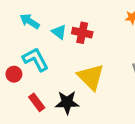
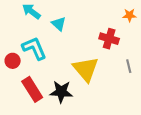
red cross: (82, 33) -> (109, 39), moved
red rectangle: (37, 102) -> (32, 89), size x1.4

